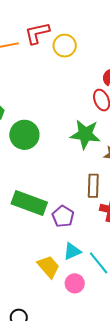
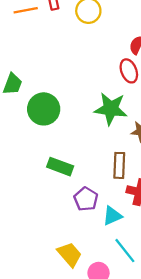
green rectangle: (29, 203) -> (60, 167), moved, size x0.7
cyan triangle: (72, 251) -> (112, 216), moved

